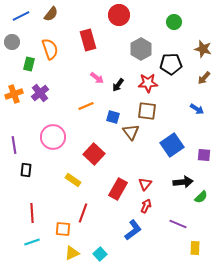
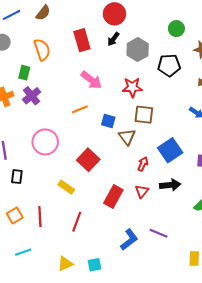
green circle: (174, 22) -> (176, 29), moved
green rectangle: (29, 64) -> (24, 73), moved
pink arrow: (97, 78) -> (91, 80), size x1.5
red star: (148, 83) -> (132, 87), moved
black arrow: (118, 85) -> (113, 39), moved
black arrow: (183, 182) -> (170, 185), moved
red arrow: (146, 206) -> (143, 164), moved
red line: (32, 213) -> (40, 216), moved
purple line: (178, 224) -> (159, 233), moved
orange square: (63, 229) -> (15, 215), moved, turned -35
cyan square: (100, 254) -> (95, 265), turned 32

